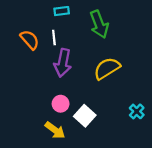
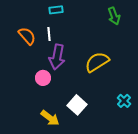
green arrow: (99, 24) -> (114, 16), moved, size x0.7
pink circle: (61, 104) -> (43, 78), moved

